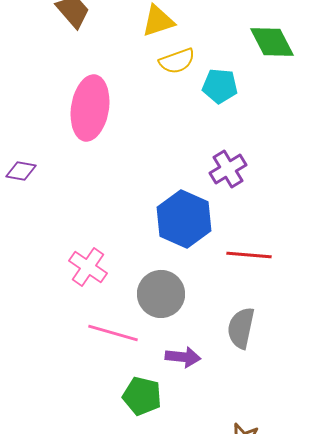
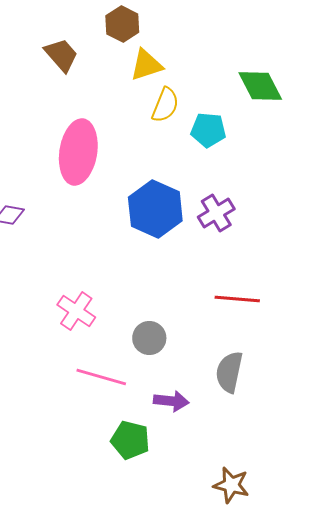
yellow semicircle: (177, 61) -> (165, 105), turned -48
blue hexagon: (184, 219) -> (155, 209), moved
gray circle: (161, 294) -> (149, 338), size x0.7

